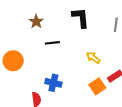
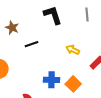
blue cross: (53, 83) -> (51, 80), moved
orange square: (97, 86) -> (73, 84), moved

